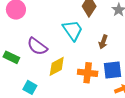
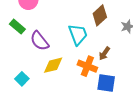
green rectangle: (11, 57) -> (17, 27), moved
orange cross: (88, 73) -> (87, 66), moved

